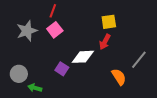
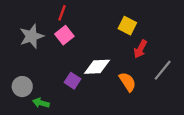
yellow square: (109, 22) -> (127, 26), turned 35
red arrow: (105, 42) -> (140, 49), moved
orange semicircle: (119, 77) -> (127, 82), moved

